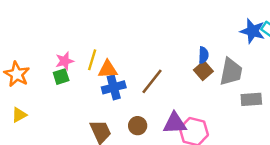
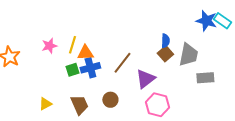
green square: (61, 77) -> (72, 70), moved
yellow triangle: (19, 115) -> (45, 104), moved
purple triangle: (175, 123) -> (145, 79), moved, turned -35

